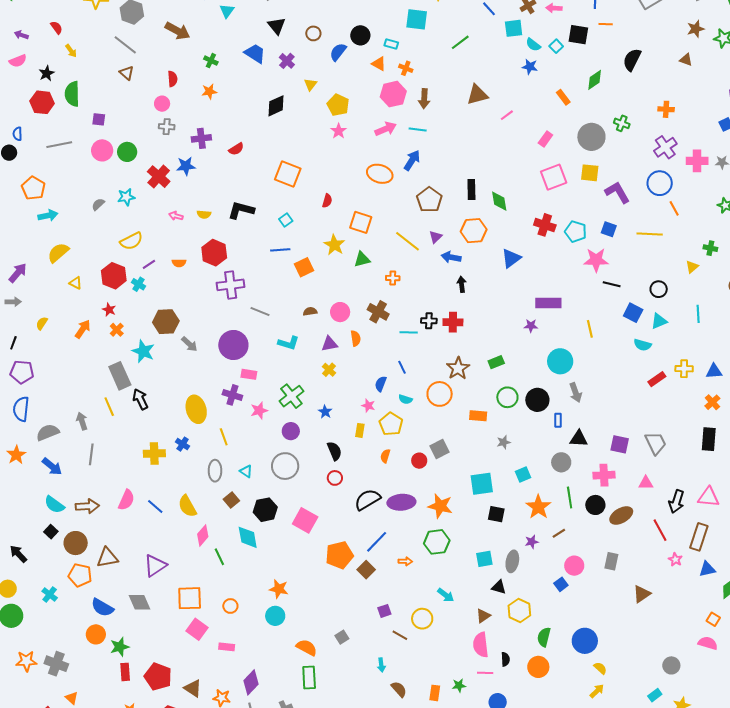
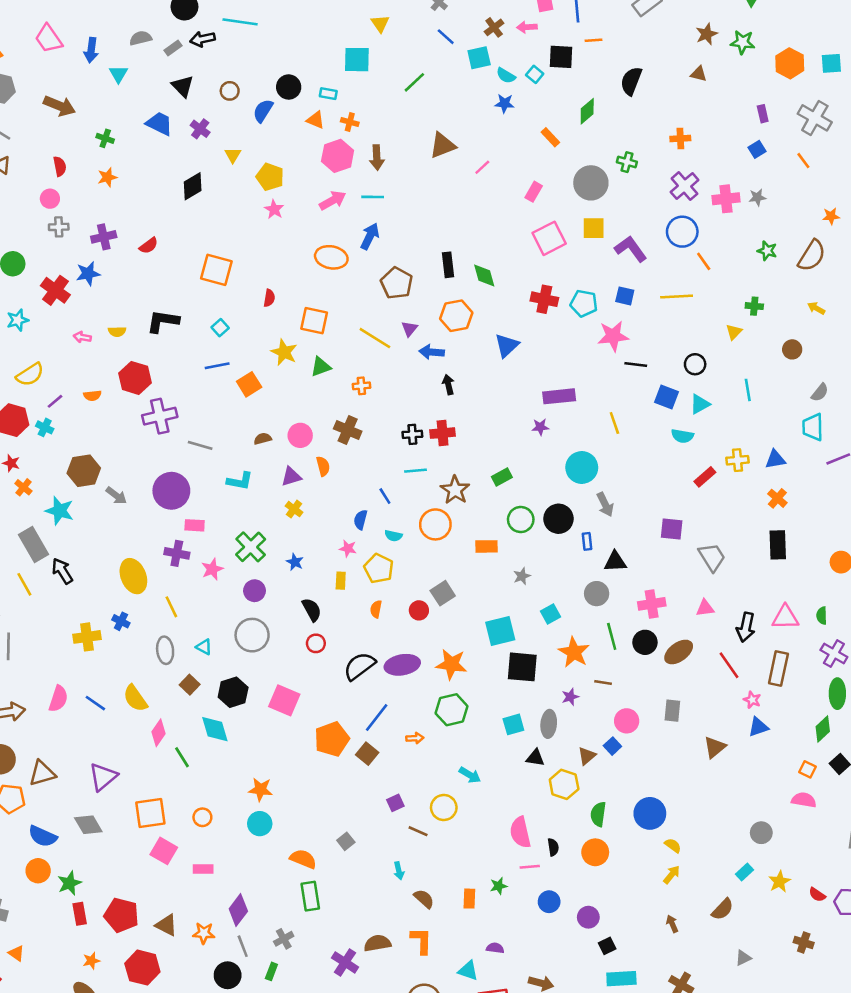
cyan line: (409, 332) -> (416, 471), moved
purple square: (620, 444) -> (672, 529), moved
black square: (496, 514) -> (522, 667), size x1.5
brown line: (559, 533) -> (603, 683), turned 48
blue triangle: (707, 569) -> (758, 727), moved
brown triangle: (483, 616) -> (587, 756), moved

